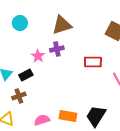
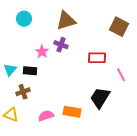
purple cross: (57, 49) -> (61, 45), turned 32
black rectangle: (26, 75) -> (30, 71), turned 32
black trapezoid: (96, 116) -> (100, 98), moved

